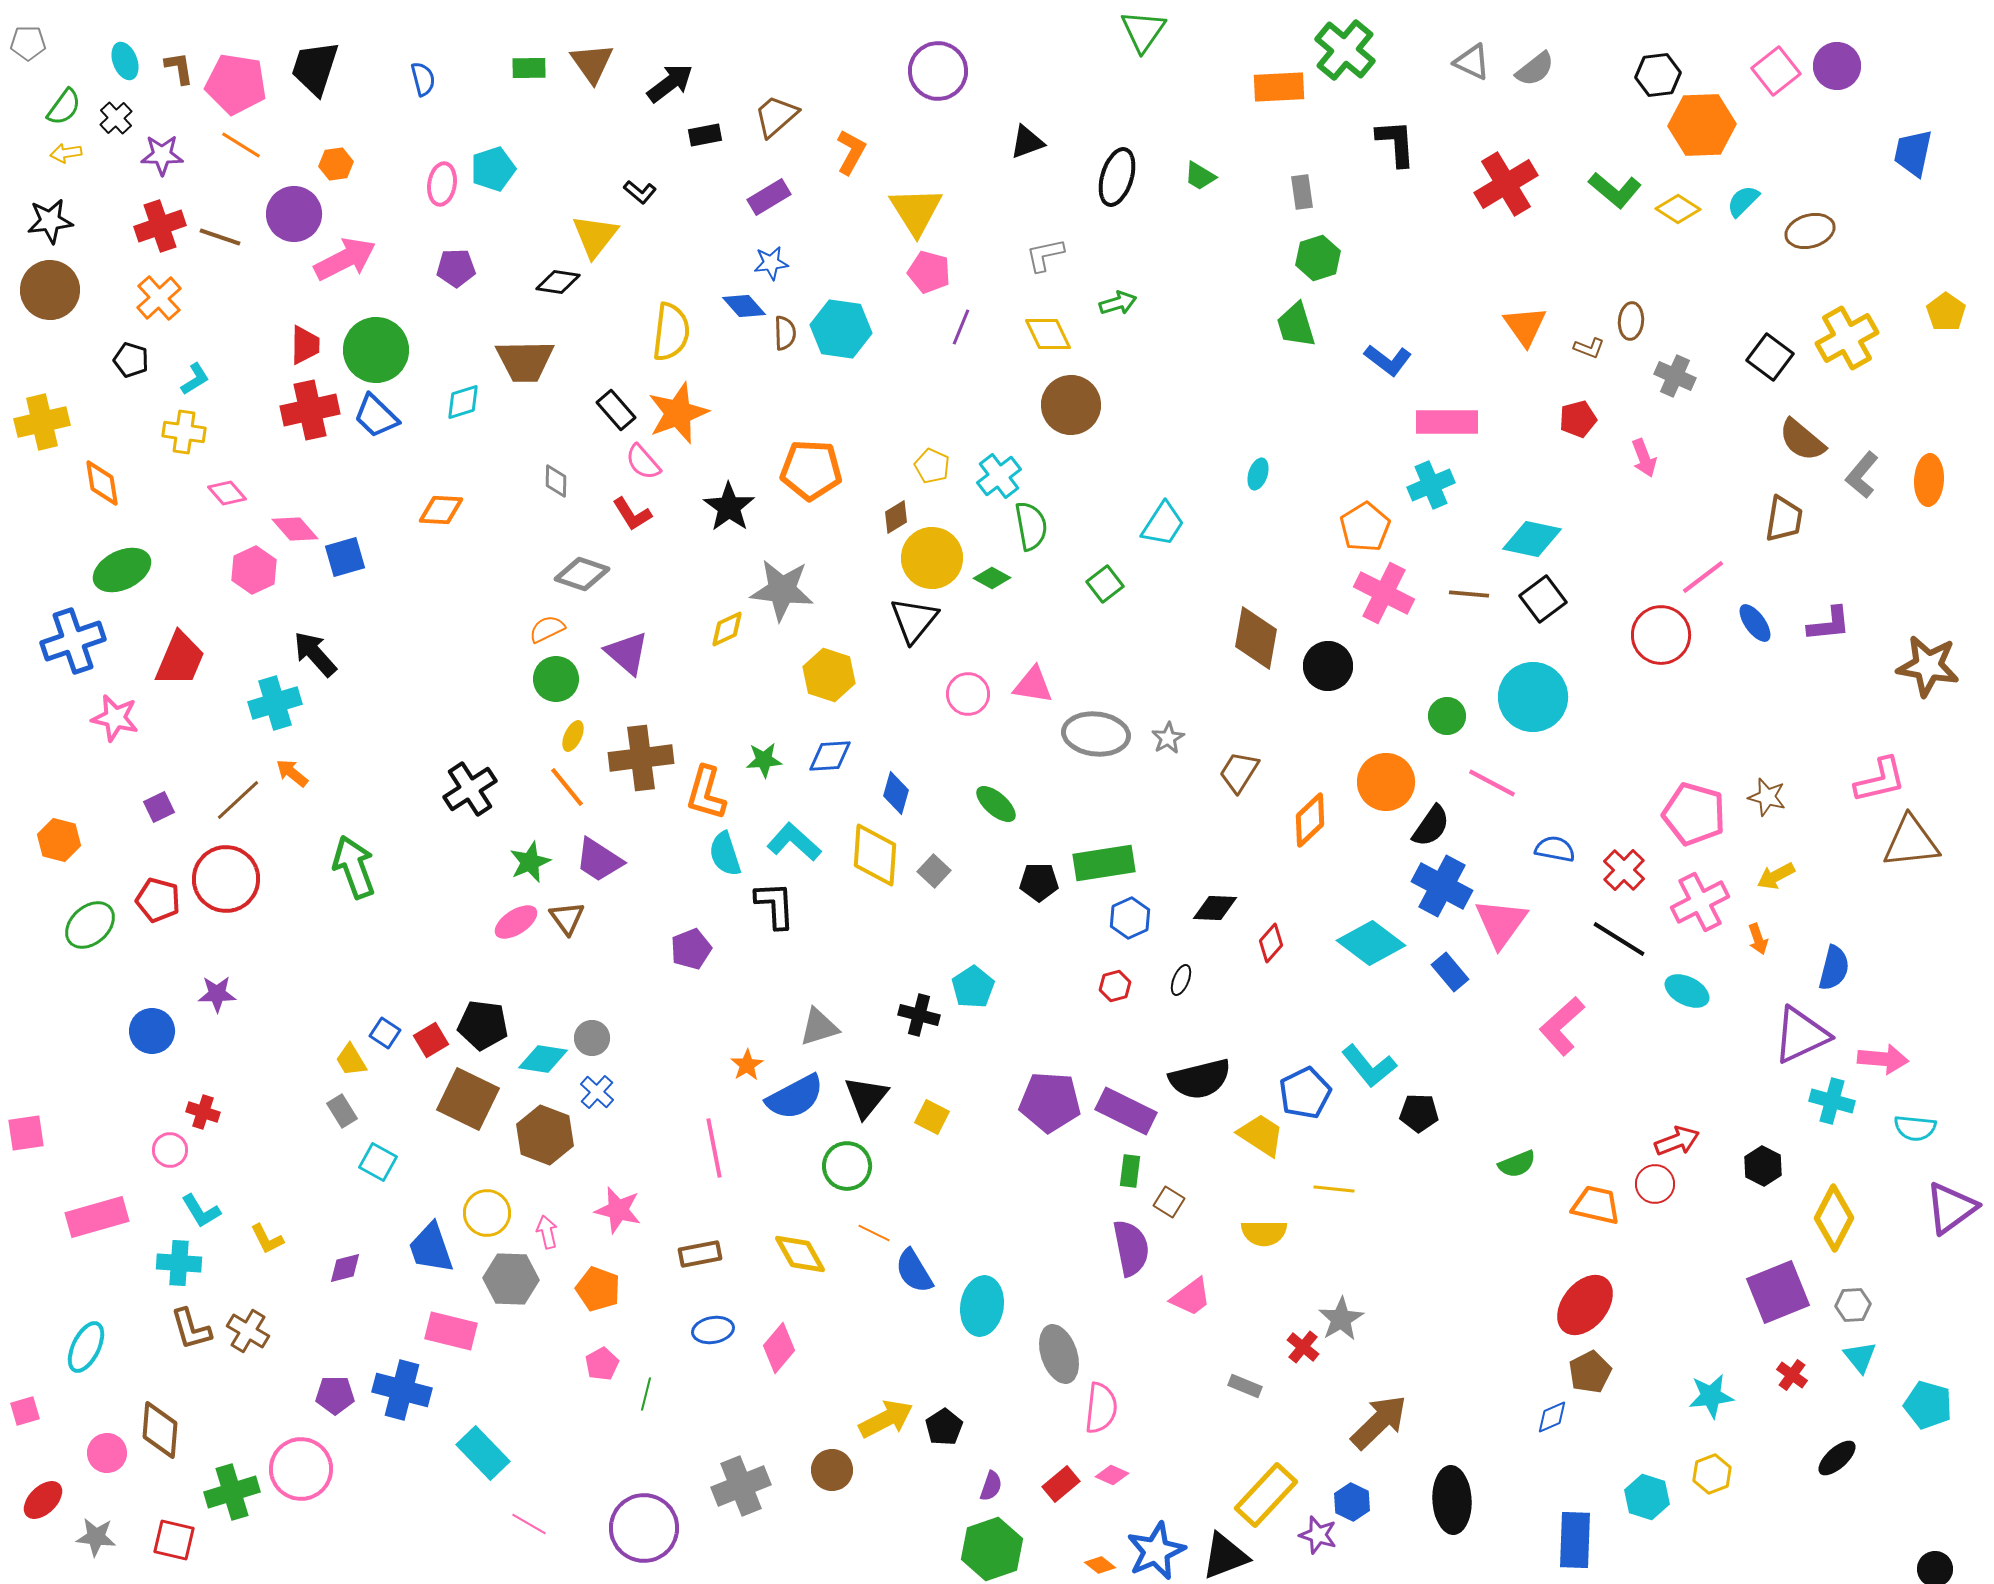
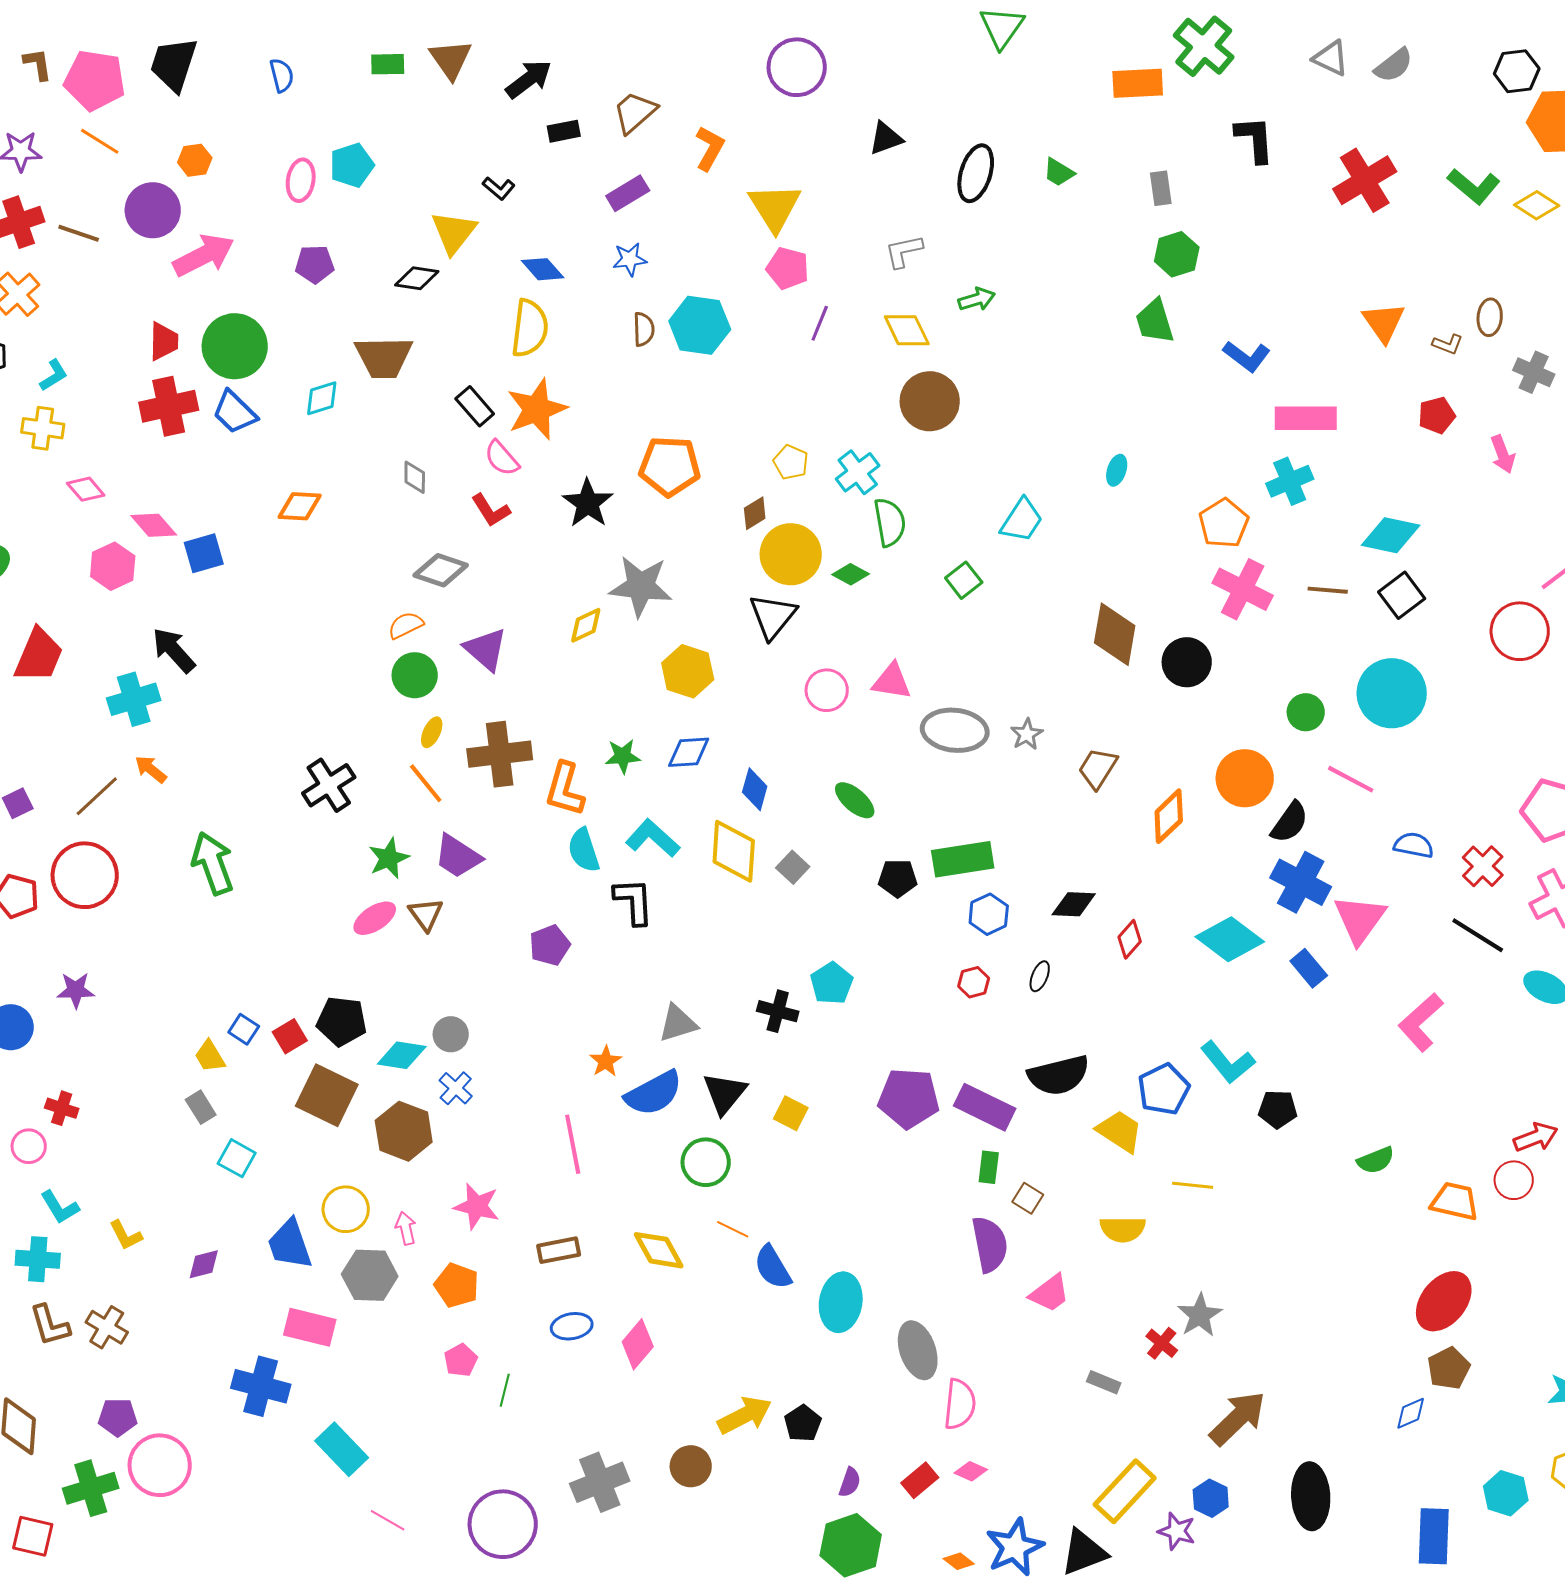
blue diamond: (744, 306) -> (543, 269), moved
purple pentagon: (335, 1395) -> (118, 1417), moved

